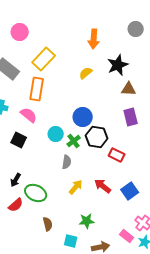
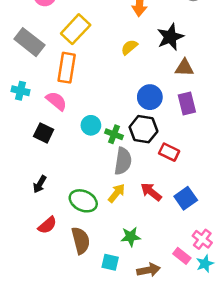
blue circle: (83, 117) -> (150, 97), moved
green cross: (74, 141) -> (114, 134), turned -32
gray semicircle: (67, 162) -> (123, 161), moved, size x1.5
green ellipse: (36, 193) -> (83, 201), moved
red semicircle: (16, 205) -> (47, 225), moved
brown semicircle: (48, 224) -> (81, 241), size x1.5

